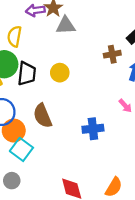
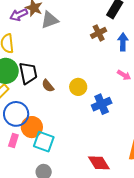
yellow circle: (60, 73) -> (78, 87), moved
brown semicircle: (43, 116) -> (48, 86), moved, size x0.6

